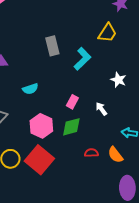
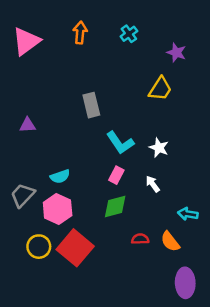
cyan L-shape: (82, 59) -> (120, 143), moved, turned 100
white star: (118, 80) -> (159, 148), moved
cyan semicircle: (30, 89) -> (60, 176), moved
pink hexagon: (41, 126) -> (58, 209), moved

